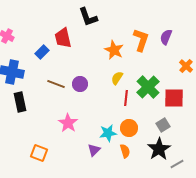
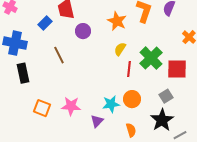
brown line: (56, 84) -> (59, 55), turned 42
purple circle: (80, 84) -> (83, 31), moved
pink star: (68, 123) -> (71, 106), moved, turned -30
orange semicircle: (125, 151) -> (131, 130), moved
orange square: (39, 153) -> (42, 108), moved

